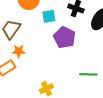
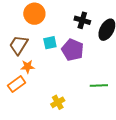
cyan square: (49, 16) -> (50, 43), moved

